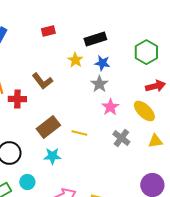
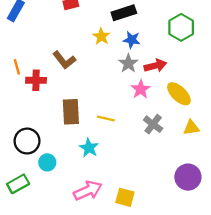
red arrow: (155, 86) -> (155, 66), moved
brown rectangle: (48, 127) -> (71, 112), turned -55
cyan star: (52, 156) -> (89, 148), moved, turned 30
cyan circle: (27, 182) -> (47, 162), moved

